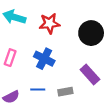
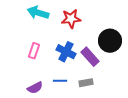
black circle: (91, 33) -> (110, 41), moved
purple rectangle: (90, 75) -> (90, 57), moved

